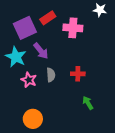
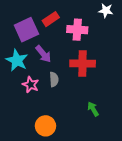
red cross: (78, 74) -> (83, 63), moved, size x1.6
orange circle: (33, 119) -> (45, 126), moved

